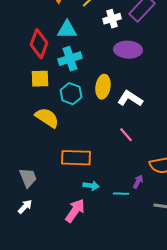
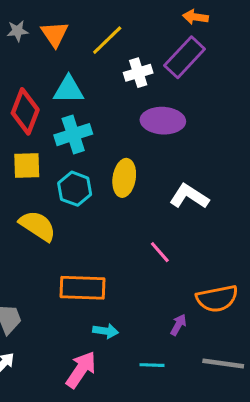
white L-shape: (130, 99) -> (189, 196), moved
cyan line: (121, 194) -> (152, 365), moved

